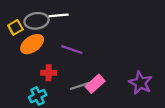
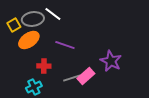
white line: (59, 15) -> (53, 14), turned 42
purple star: (140, 83) -> (111, 61), moved

